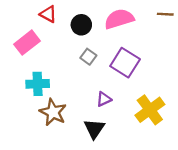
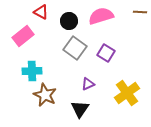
gray square: (88, 57) -> (75, 48), size x1.6
purple square: (125, 63) -> (106, 53), size x0.7

